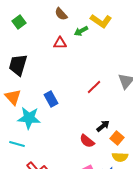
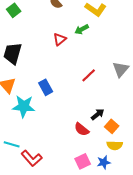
green arrow: (81, 31) -> (82, 29), moved
red triangle: (60, 43) -> (60, 39), moved, turned -40
cyan line: (17, 144) -> (12, 144), moved

